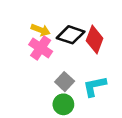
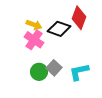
red diamond: (95, 40) -> (79, 18), moved
green circle: (63, 104) -> (39, 72), moved

